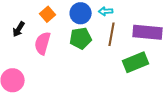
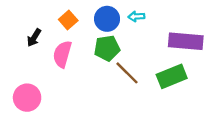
brown line: (112, 34) -> (127, 73), moved, turned -55

